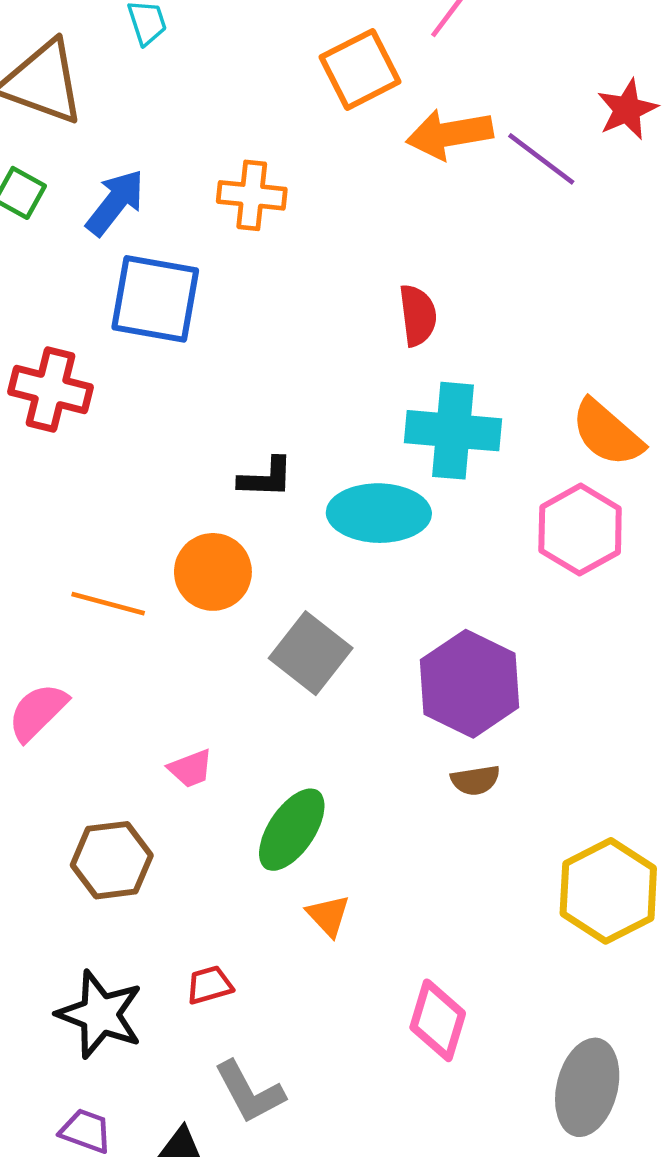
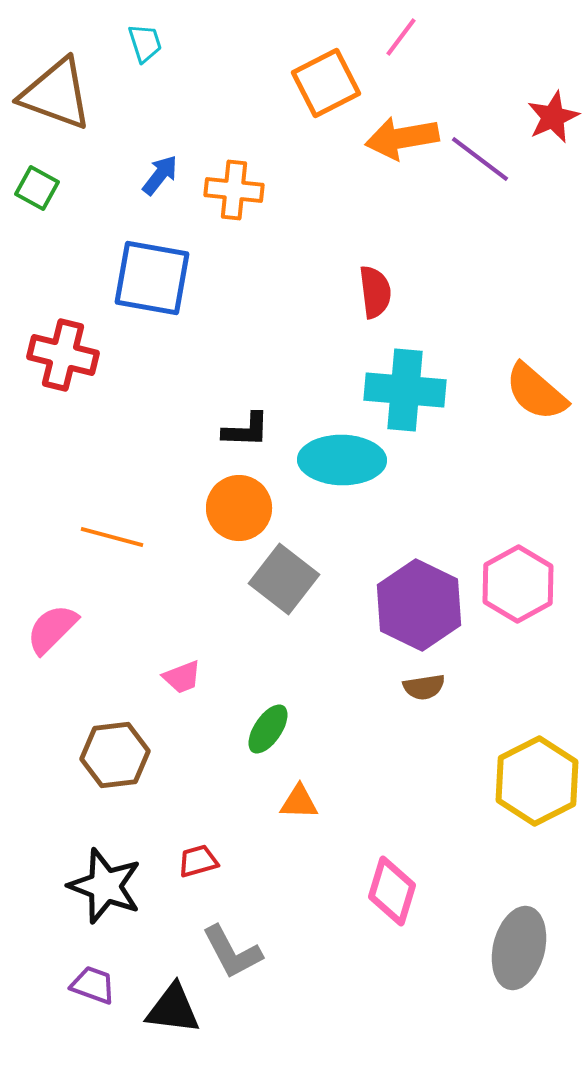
blue arrow: (115, 202) -> (160, 175), moved, size x0.7
pink hexagon: (580, 530) -> (518, 584), moved
orange circle: (213, 572) -> (239, 508), moved
green ellipse: (292, 830) -> (268, 729), size x0.7
orange triangle: (328, 916) -> (299, 802), turned -45

